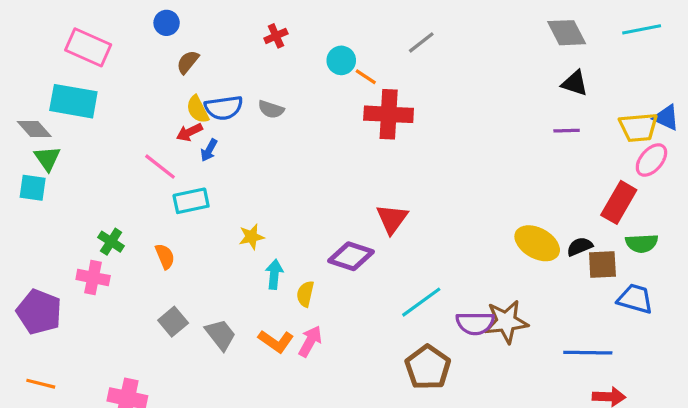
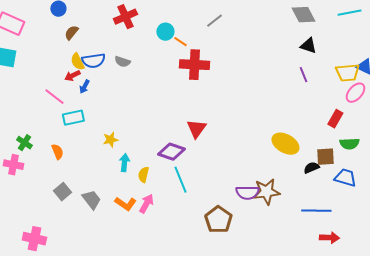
red cross: (276, 36) -> (125, 17), size x1.6
purple line: (567, 131) -> (303, 75), turned 70
red rectangle: (619, 202) -> (335, 119), size x0.7
black semicircle: (580, 247) -> (311, 168), moved
cyan line: (421, 302) -> (180, 180), moved, turned -76

